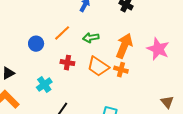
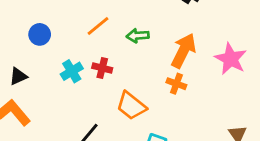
blue circle: (36, 44) -> (40, 34), moved
orange trapezoid: (98, 66) -> (131, 106), moved
cyan cross: (44, 85) -> (72, 71), moved

